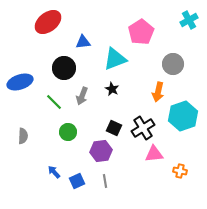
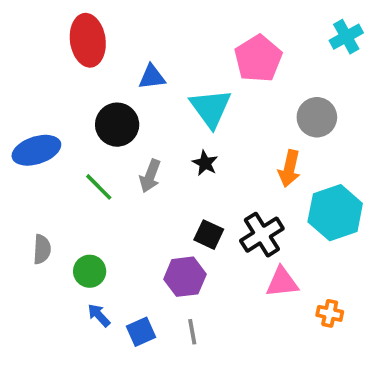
red ellipse: (48, 22) -> (88, 40), turned -60
cyan triangle: (115, 59) -> (211, 108), turned -45
green circle: (68, 132) -> (90, 271), moved

